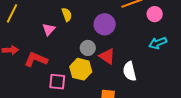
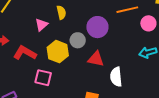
gray circle: (88, 48) -> (78, 40), moved
red triangle: (107, 56) -> (96, 59), turned -30
yellow hexagon: (81, 69) -> (58, 52), moved

